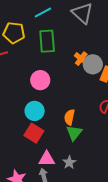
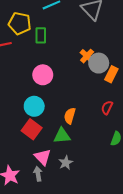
green rectangle: (47, 41) -> (41, 35), moved, size x0.7
green triangle: (74, 133) -> (62, 136), moved, turned 42
pink triangle: (47, 159) -> (43, 157), turned 42

